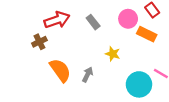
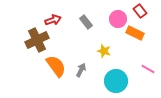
red arrow: (57, 20) -> (53, 20), size x0.7
brown cross: (39, 42) -> (37, 40), size x1.6
cyan circle: (139, 84) -> (116, 81), moved

